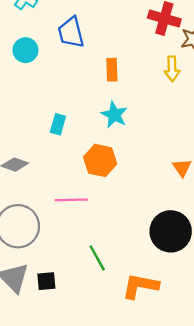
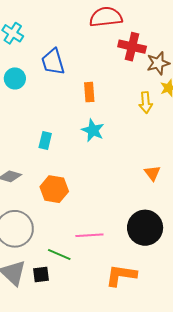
yellow arrow: (172, 69) -> (146, 103), moved
orange hexagon: (100, 160) -> (54, 189), moved
pink line: (71, 200) -> (89, 235), moved
green line: (97, 258) -> (59, 255), moved, turned -35

